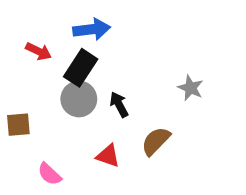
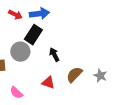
red arrow: (38, 51) -> (15, 15), moved
gray star: (191, 88) -> (100, 76), moved
gray circle: (79, 99) -> (20, 52), moved

